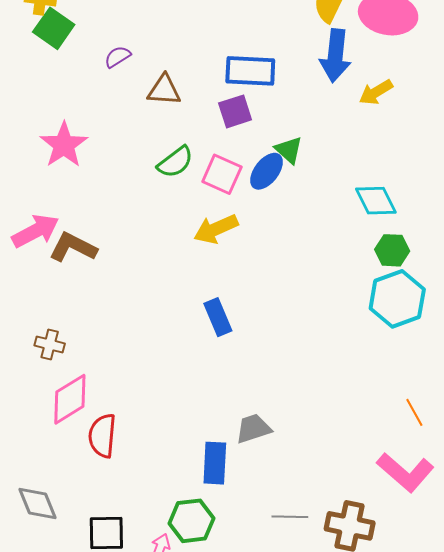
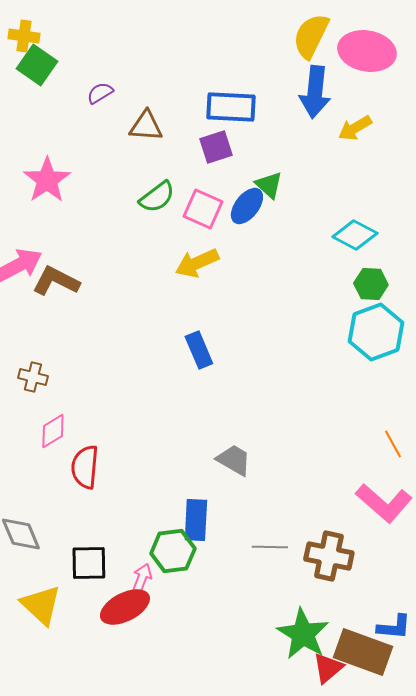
cyan diamond: (376, 201) -> (355, 235), turned -36
pink diamond: (70, 399) -> (53, 431), size x0.7
gray trapezoid: (253, 429) -> (234, 460), turned 48
blue rectangle: (215, 463) -> (196, 520), moved

